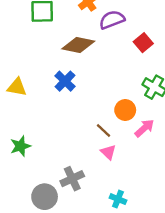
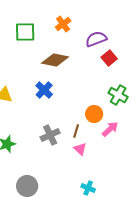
purple semicircle: (112, 20) -> (96, 39), moved
brown line: (104, 130) -> (76, 131), turned 64
gray cross: (72, 179) -> (50, 135), moved

